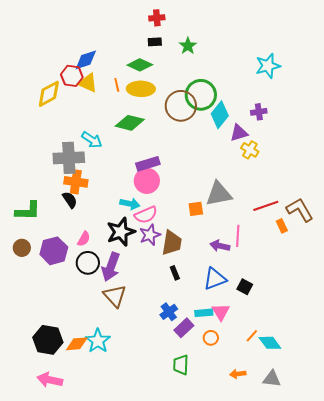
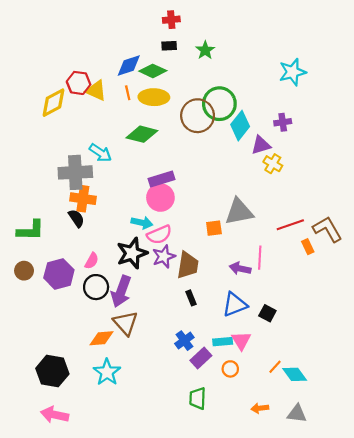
blue diamond: (86, 60) -> (129, 65), moved
orange diamond: (77, 344) -> (101, 338), moved

